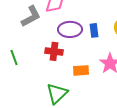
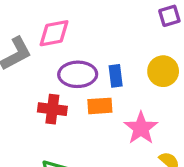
orange rectangle: (81, 70) -> (100, 106), moved

